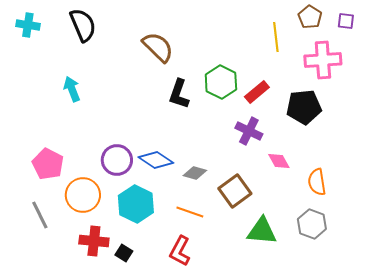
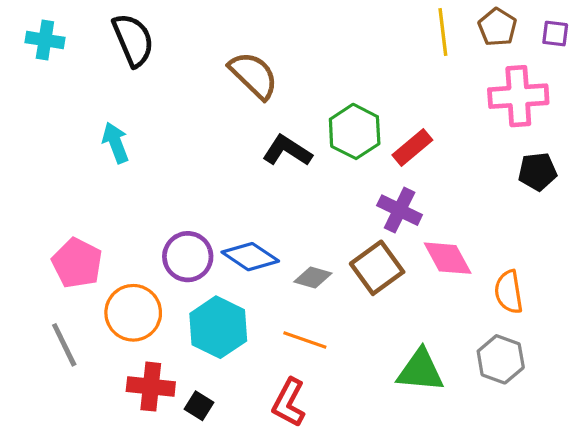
yellow line: (276, 37) -> (443, 32), moved
black L-shape: (179, 94) -> (287, 151), turned 104
black pentagon: (304, 107) -> (538, 172), moved, size x0.7
pink diamond: (279, 161) -> (448, 258), size x1.4
brown square: (235, 191) -> (377, 268), moved

